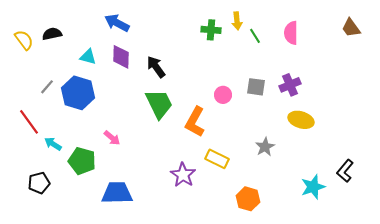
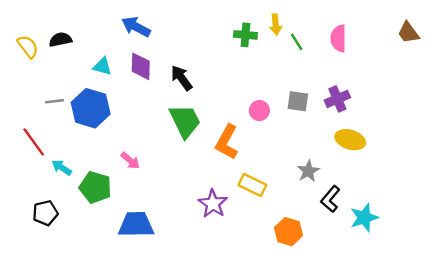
gray line: (47, 87) -> (55, 101), turned 42
black L-shape: (345, 171) -> (330, 199), moved

